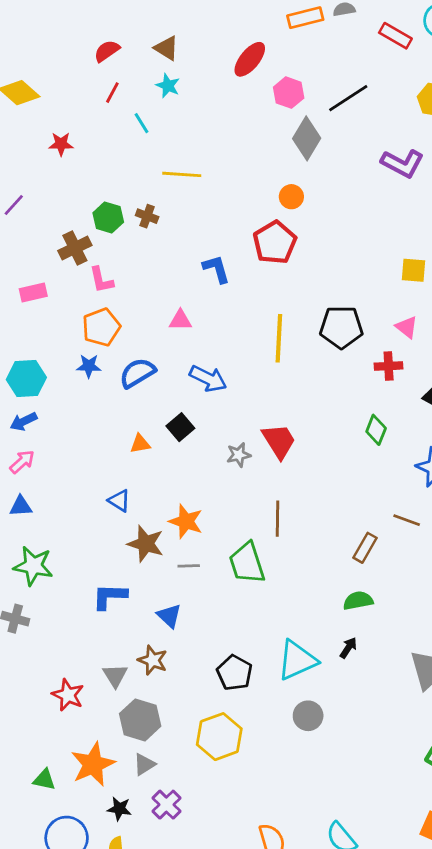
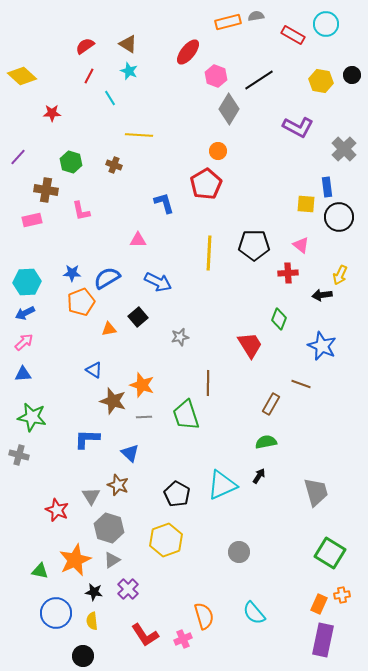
green hexagon: (108, 218) -> (71, 162), moved
brown cross: (75, 248) -> (46, 190), moved, turned 35
orange pentagon: (101, 327) -> (81, 302), moved
red trapezoid: (279, 441) -> (250, 345), moved
gray circle: (308, 716) -> (239, 552), moved

